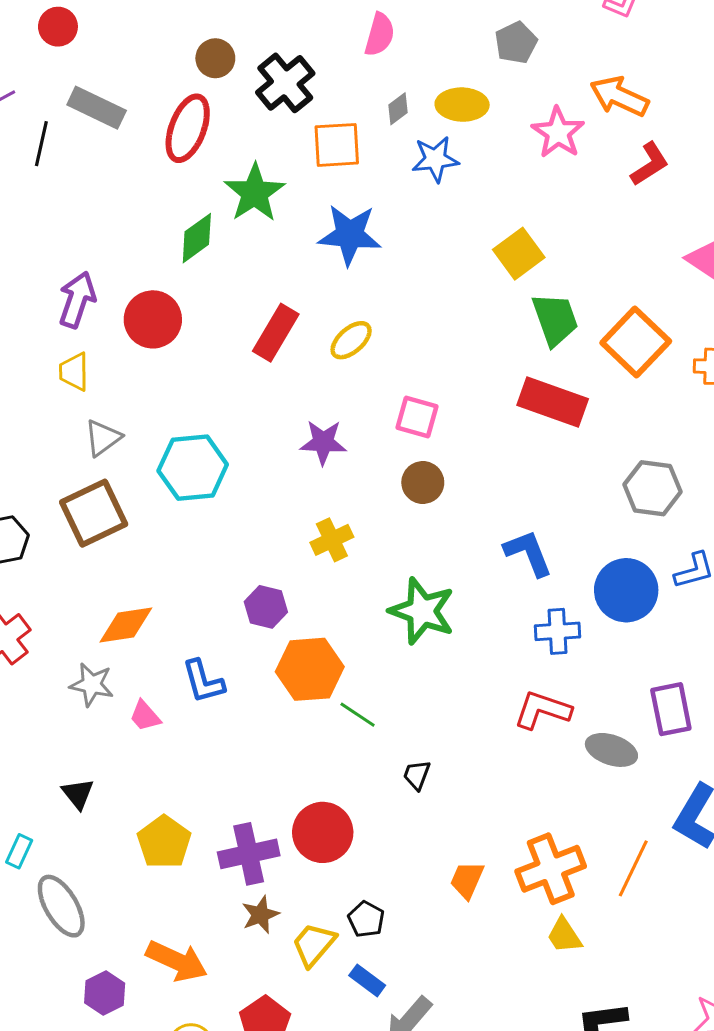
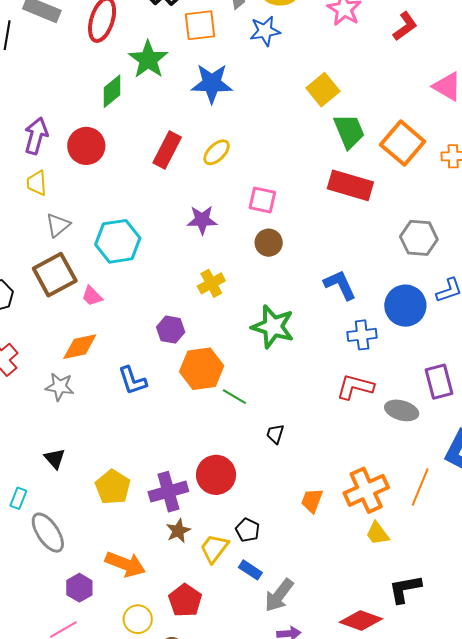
pink trapezoid: (145, 716) -> (92, 296), moved

